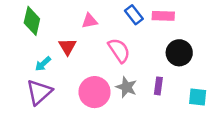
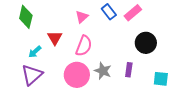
pink rectangle: (163, 16) -> (133, 13), turned -42
pink triangle: (90, 21) -> (82, 17), moved, turned -32
pink semicircle: (119, 50) -> (84, 46), moved, turned 55

